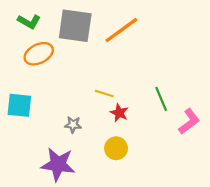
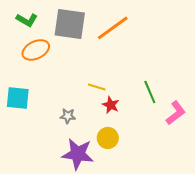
purple star: (58, 164) -> (78, 154), moved

